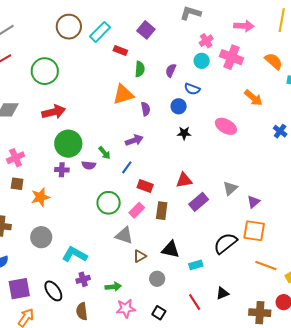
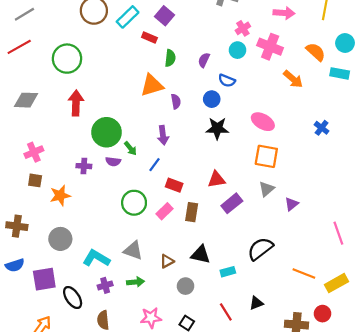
purple square: (146, 30) -> (165, 16), moved
orange arrow: (253, 98) -> (293, 79), moved
red arrow: (54, 112) -> (76, 103), turned -75
black star: (184, 133) -> (217, 128), size x1.5
purple arrow: (134, 140) -> (163, 135), turned 102
green circle: (68, 144) -> (106, 132), moved
orange square: (254, 231) -> (266, 156), moved
gray triangle: (124, 235) -> (133, 250), moved
green arrow: (113, 287) -> (136, 282), moved
purple square: (19, 289) -> (44, 279), moved

